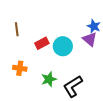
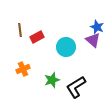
red rectangle: (42, 43) -> (37, 37), moved
orange cross: (20, 68) -> (23, 69), turned -32

